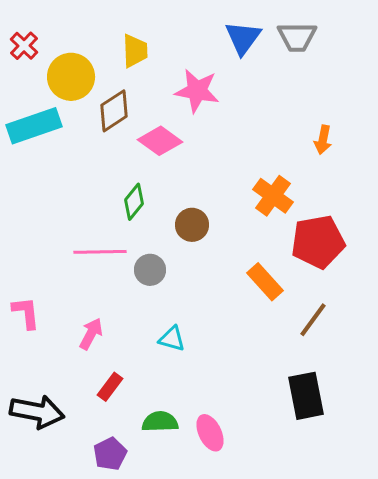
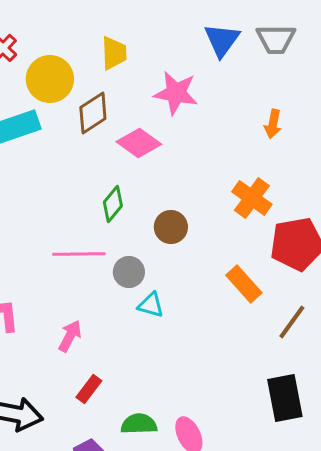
orange arrow: (323, 140) -> (273, 124), moved
cyan triangle: (172, 339) -> (151, 305), moved

